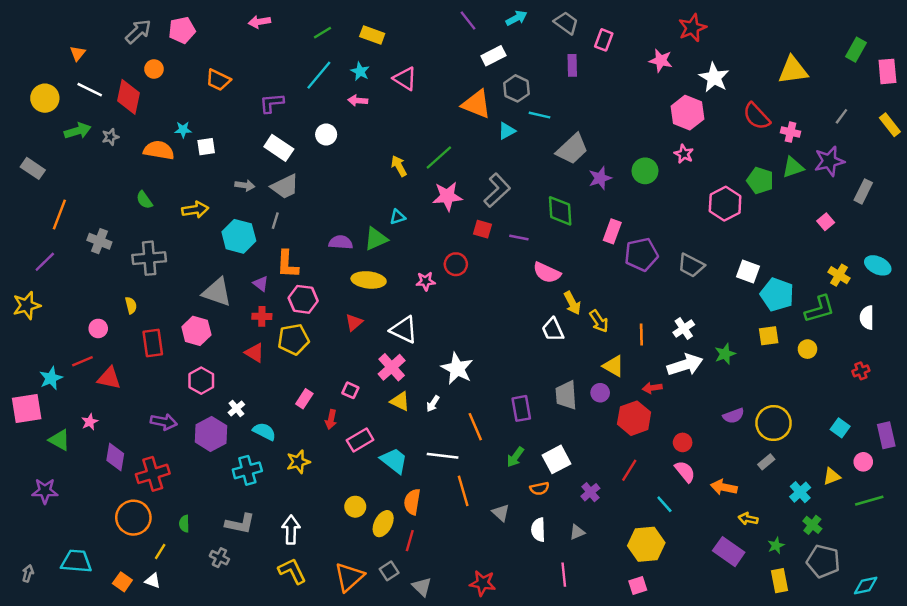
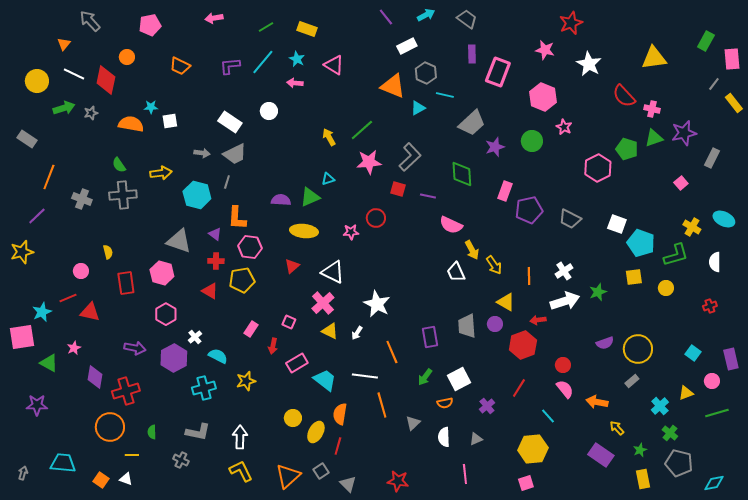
gray arrow: (138, 31) -> (90, 21), moved, turned -90
pink rectangle: (604, 40) -> (498, 72), moved, size x1.6
purple L-shape: (272, 103) -> (230, 66), moved
pink hexagon: (687, 113) -> (543, 97), moved
gray line: (841, 116) -> (714, 84), moved
gray cross: (149, 258) -> (123, 195), moved
gray triangle: (501, 513) -> (413, 423), turned 35
yellow arrow: (748, 519) -> (617, 428), turned 35
yellow line: (160, 552) -> (132, 455), turned 56

